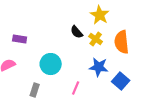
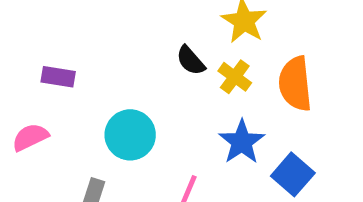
blue star: (99, 67) -> (242, 142), turned 30

